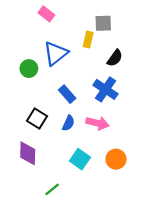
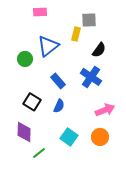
pink rectangle: (46, 14) -> (40, 12), turned -40
pink arrow: (97, 123) -> (105, 110), moved, turned -36
green line: (52, 189) -> (39, 153), moved

